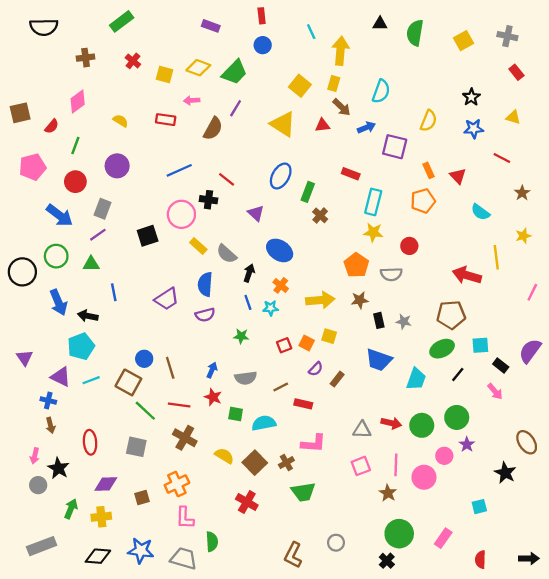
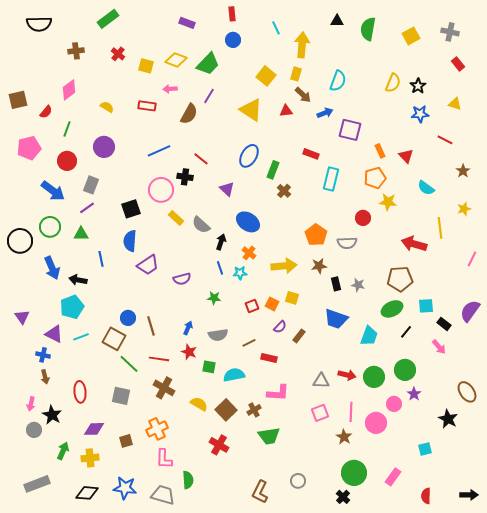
yellow semicircle: (428, 121) -> (393, 83), moved
yellow star: (373, 232) -> (388, 202), moved
blue semicircle: (205, 284) -> (130, 241), moved

